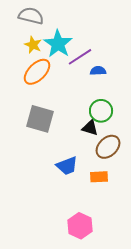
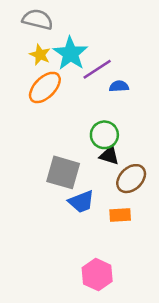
green circle: (101, 111) -> (104, 135), moved
gray square: (40, 119) -> (63, 172), moved

